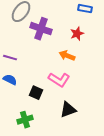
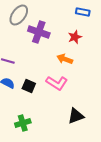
black square: (36, 93) -> (29, 86), moved
black triangle: (68, 110) -> (76, 116), moved

